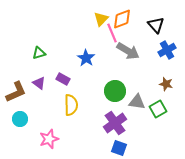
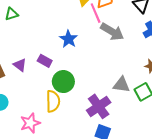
green triangle: (39, 53) -> (11, 14), moved
green circle: (115, 91) -> (63, 82), moved
yellow semicircle: (71, 105) -> (53, 101), moved

